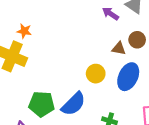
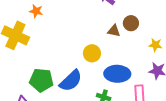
orange star: (24, 31) -> (36, 11), moved
blue ellipse: (128, 77) -> (117, 74), moved, turned 65

